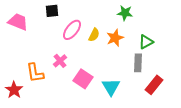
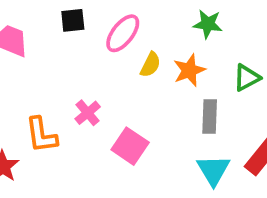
pink ellipse: (72, 30) -> (123, 33), moved
gray rectangle: (138, 63) -> (210, 116), moved
cyan triangle: (111, 87) -> (213, 170), moved

